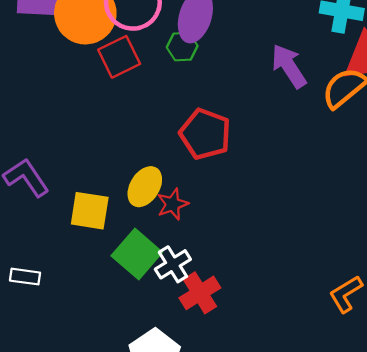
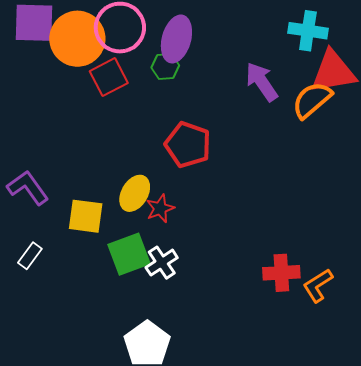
green square: (137, 254) -> (129, 254), turned 30
white rectangle: (25, 277) -> (30, 256), moved, turned -60
red cross: (200, 293) -> (281, 273), moved, turned 30

